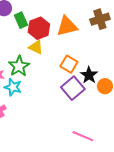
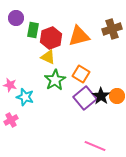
green rectangle: (21, 20) -> (33, 30), turned 35
green star: (19, 66) -> (55, 80), moved
black star: (89, 75) -> (101, 96), moved

